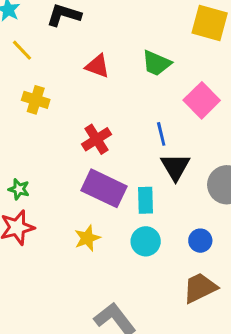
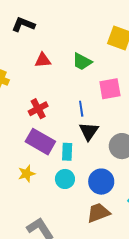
red triangle: (97, 66) -> (43, 60), turned -30
pink square: (202, 100) -> (110, 89), turned 30
blue circle: (200, 241) -> (101, 182), size x1.6

